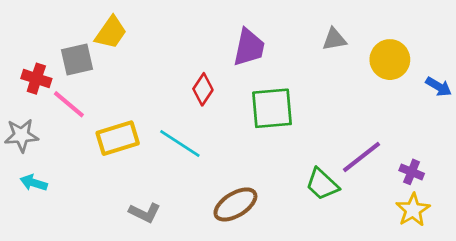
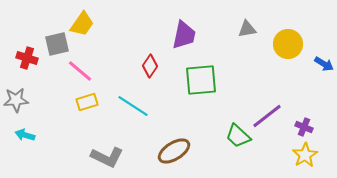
pink line: (69, 104) -> (80, 71), moved
yellow rectangle: (118, 138) -> (87, 102), size x0.7
gray L-shape: (145, 213) -> (107, 157), size x1.4

